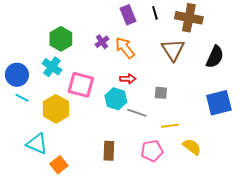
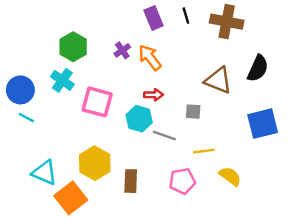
brown triangle: (173, 50) -> (218, 80), moved, turned -35
yellow hexagon: (56, 109) -> (95, 163), moved
orange square: (59, 165) -> (71, 198), size x1.5

